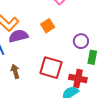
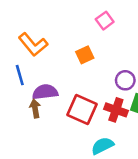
purple semicircle: (18, 36) -> (45, 92), moved
red cross: (78, 78) -> (116, 110), moved

